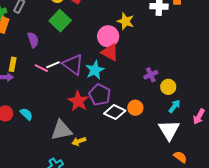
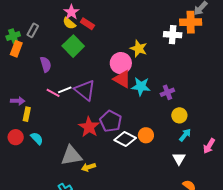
yellow rectangle: (13, 64) -> (27, 114), moved
cyan star: (95, 70) -> (141, 87), moved, turned 30
purple cross: (151, 75) -> (167, 92), moved
white triangle: (169, 130) -> (179, 159), size x0.6

